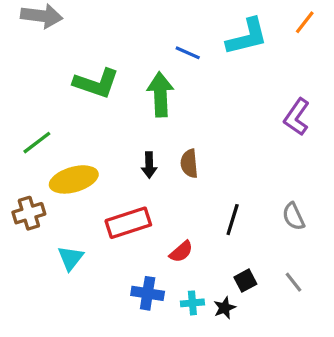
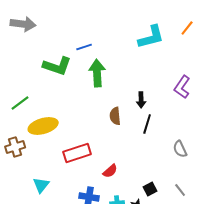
blue line: (188, 53) -> (84, 47), moved, turned -42
black arrow: (149, 165) -> (141, 100), moved
black line: (233, 220) -> (147, 124), moved
cyan triangle: (71, 258) -> (41, 185), moved

